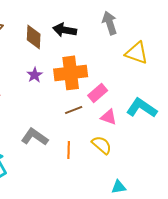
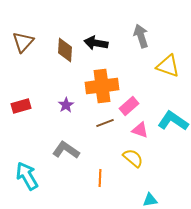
purple star: (35, 75) -> (66, 105), moved
orange line: (69, 150) -> (100, 178), moved

